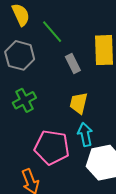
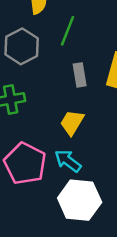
green line: (52, 32) -> (67, 31), turned 45
cyan arrow: (85, 134) -> (68, 161), turned -60

